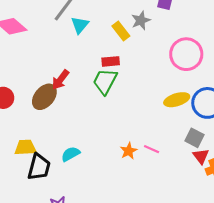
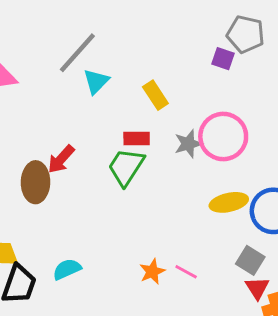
gray star: (141, 20) -> (188, 144), moved
pink circle: (186, 54) -> (223, 137), moved
brown ellipse: (44, 97) -> (36, 182), turned -44

